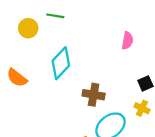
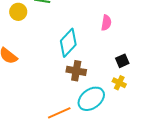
cyan diamond: (61, 63) -> (68, 43), moved

